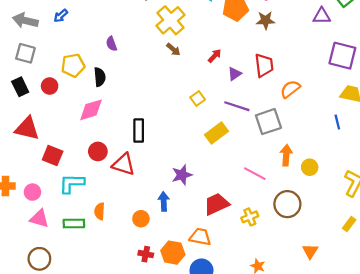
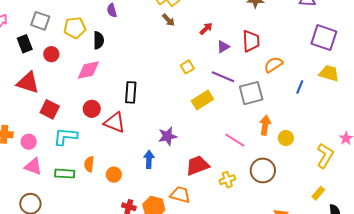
gray square: (25, 53) -> (40, 21), moved
red circle: (50, 86) -> (51, 54), moved
blue line: (337, 122) -> (300, 87), moved, turned 32
orange circle: (141, 219) -> (114, 175), moved

